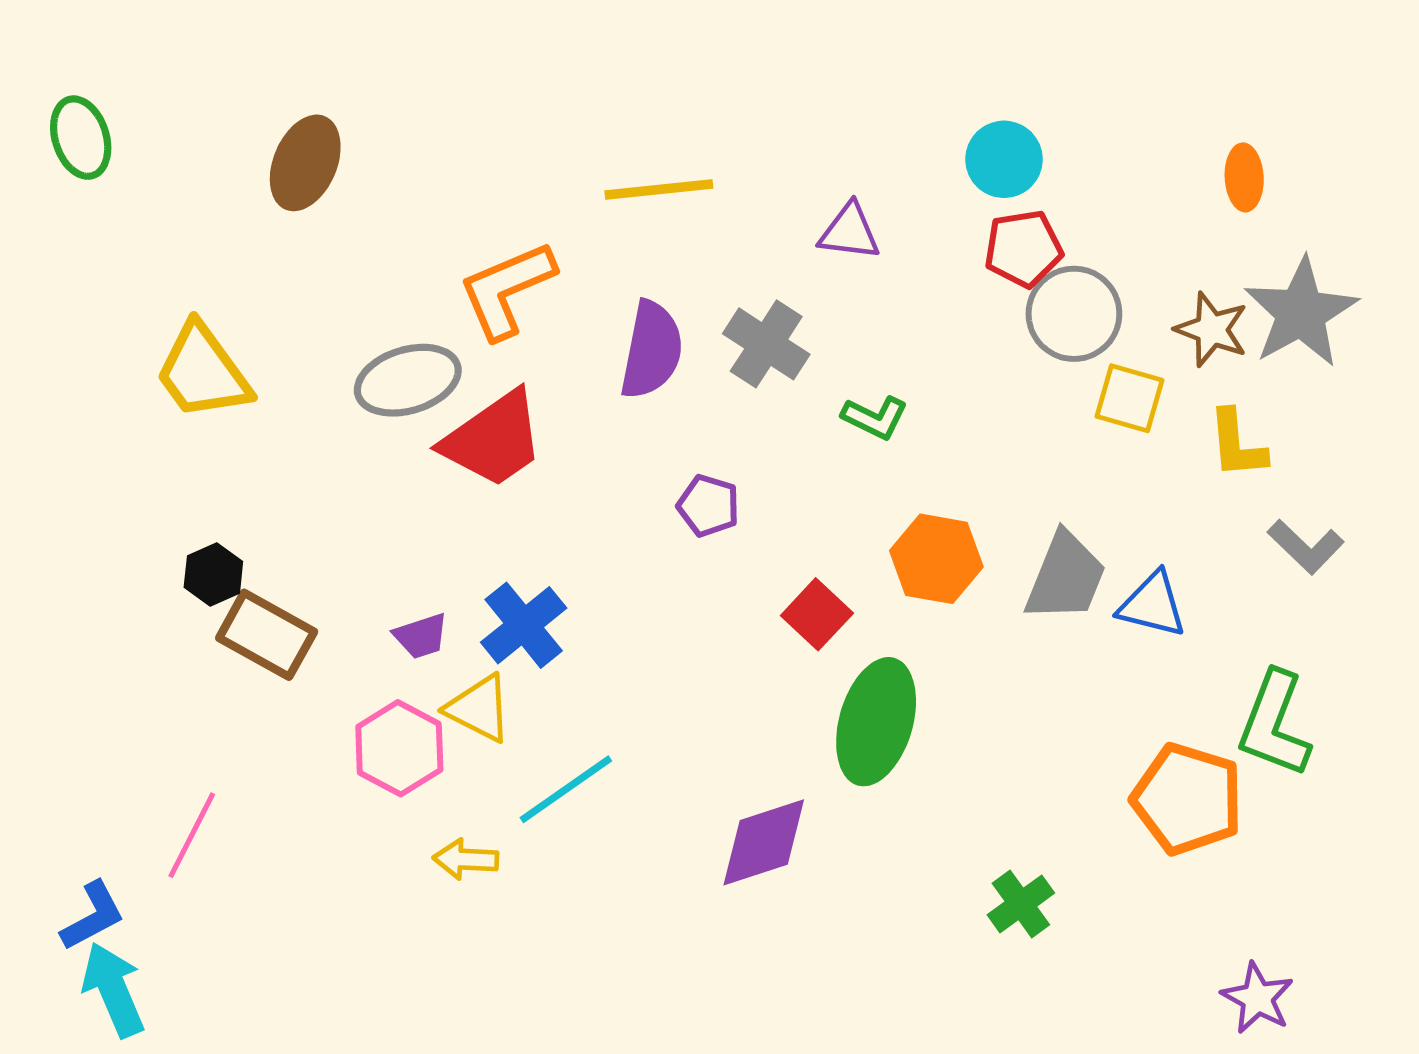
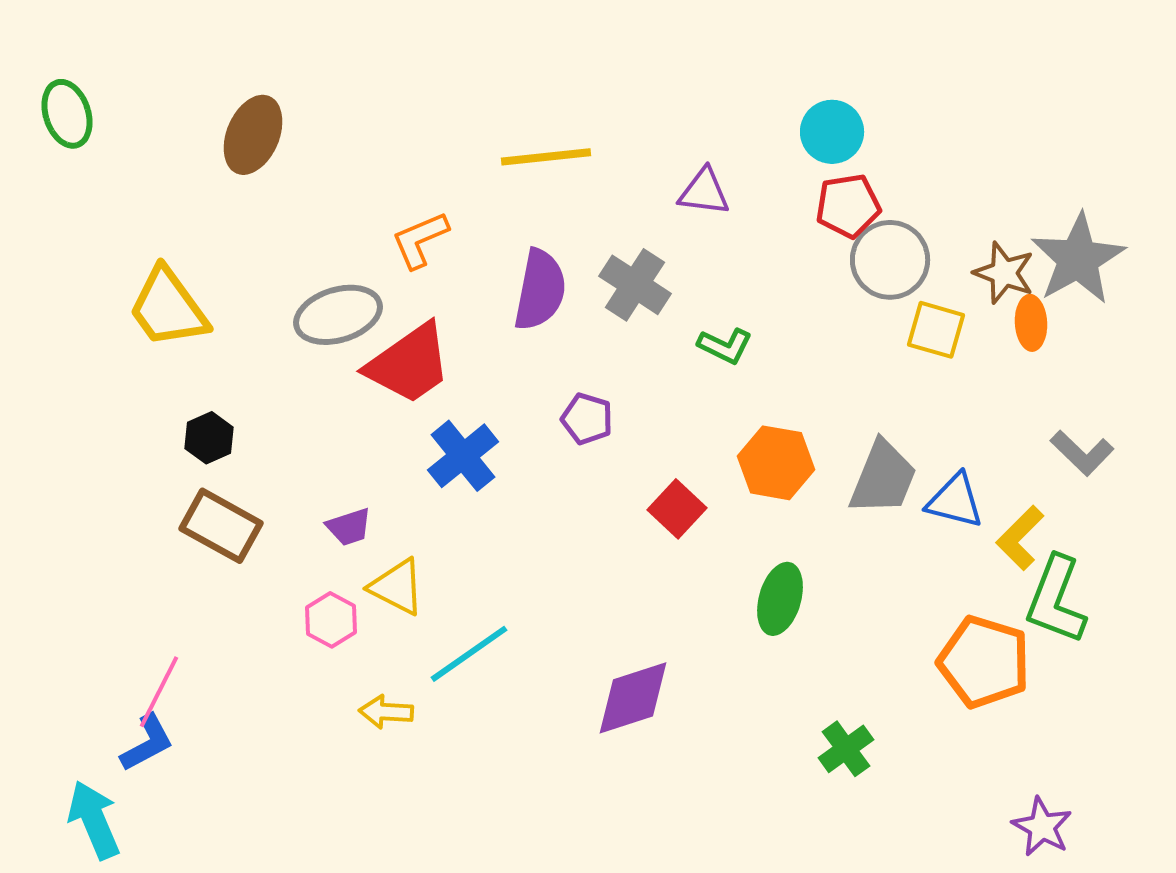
orange ellipse: (1244, 177) -> (1031, 323), moved
orange L-shape: (507, 290) -> (420, 240), size x0.7
yellow L-shape: (1237, 444) -> (1020, 538), moved, turned 50
black hexagon: (213, 574) -> (209, 438), moved
blue cross: (524, 625) -> (463, 456), moved
green ellipse: (876, 722) -> (780, 599), moved, size x0.7
pink hexagon: (399, 748) -> (331, 620), size x0.7
blue L-shape: (93, 916) -> (147, 743), moved

